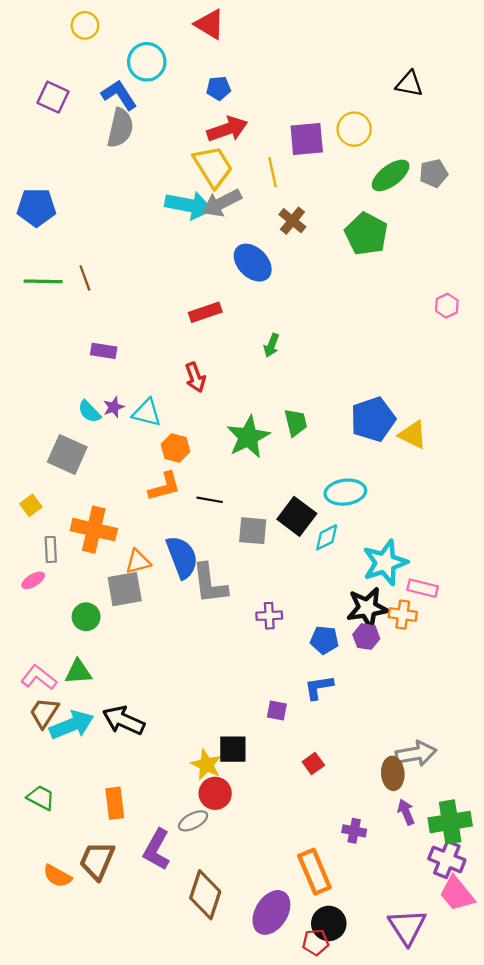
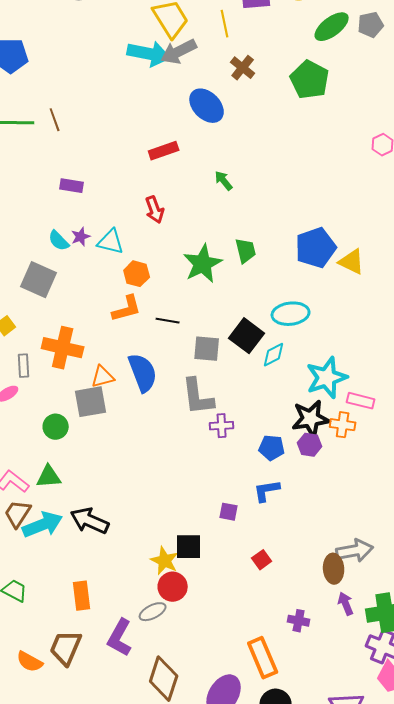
green arrow: (271, 345) -> (224, 181), turned 120
gray L-shape: (210, 584) -> (198, 397), moved

